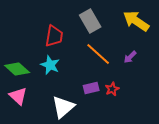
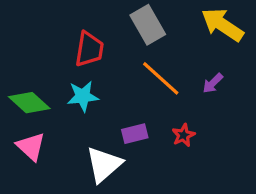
cyan star: (50, 65) -> (83, 96), turned -30
purple rectangle: (91, 88) -> (135, 134), moved

